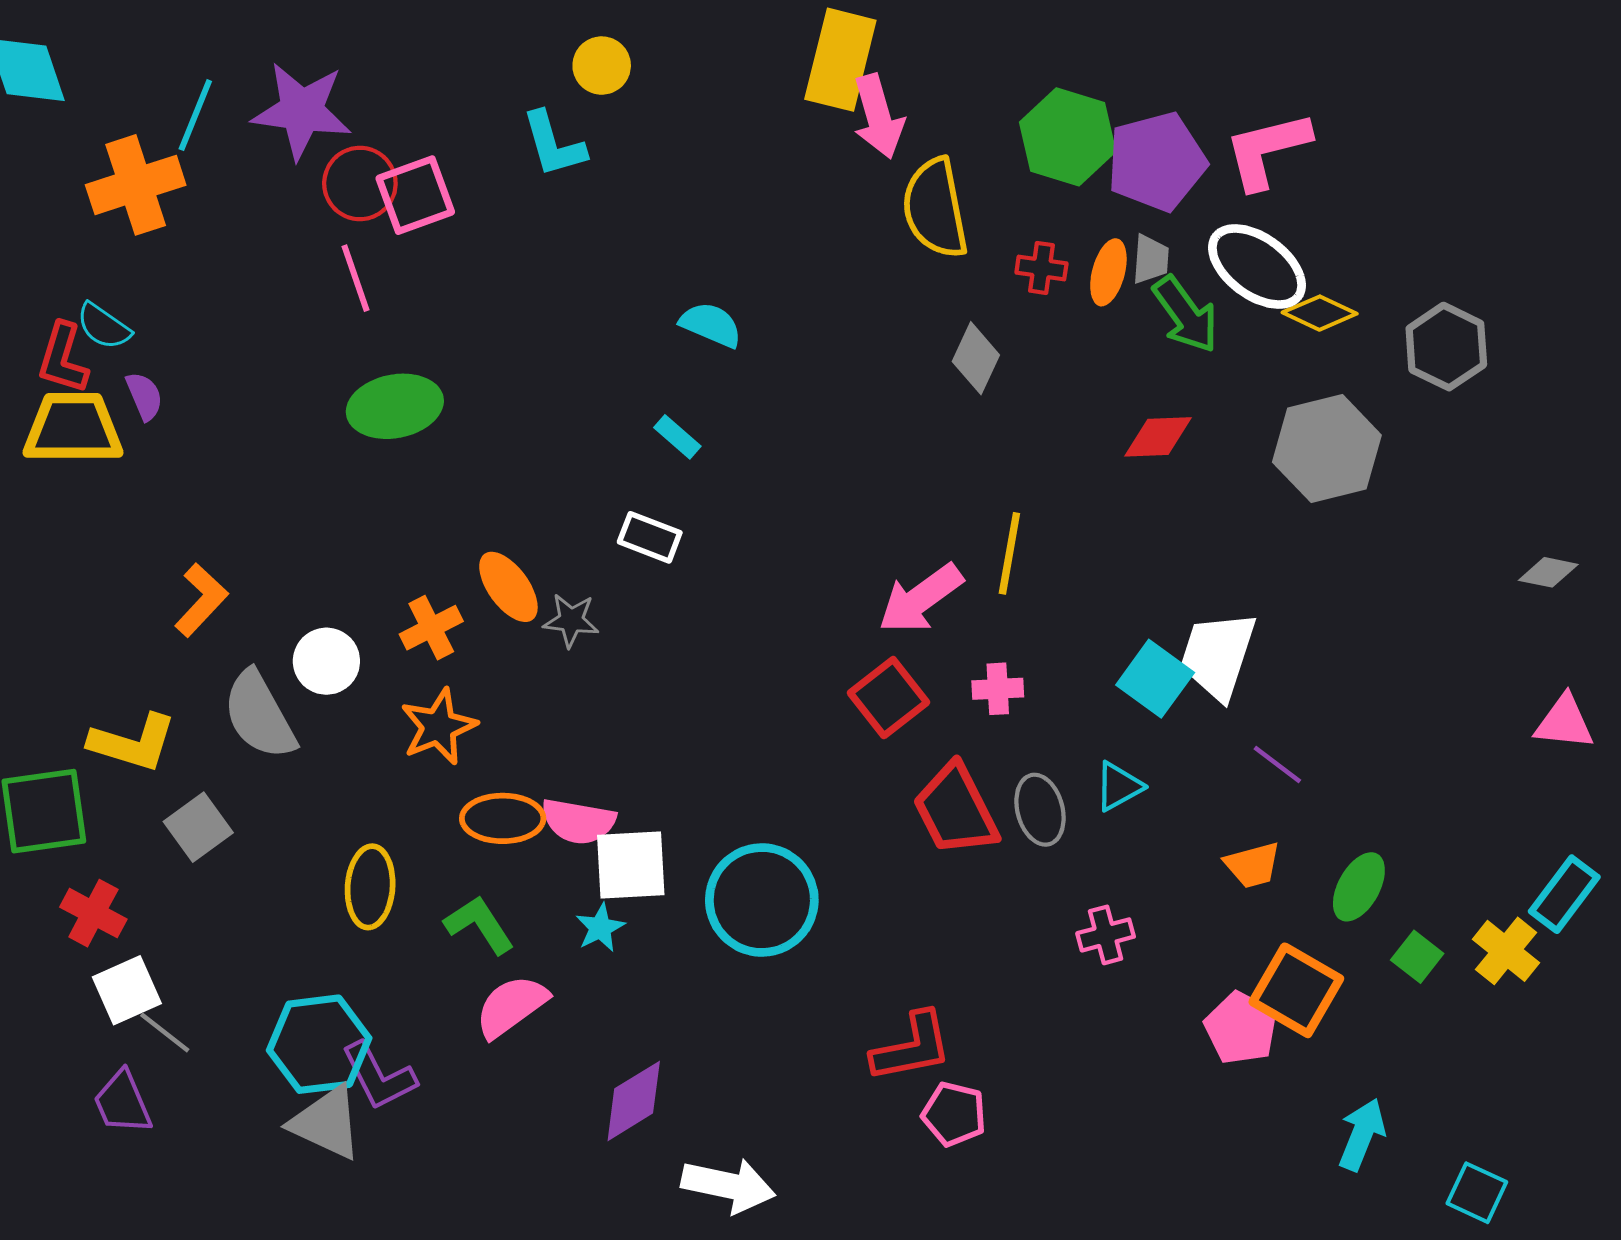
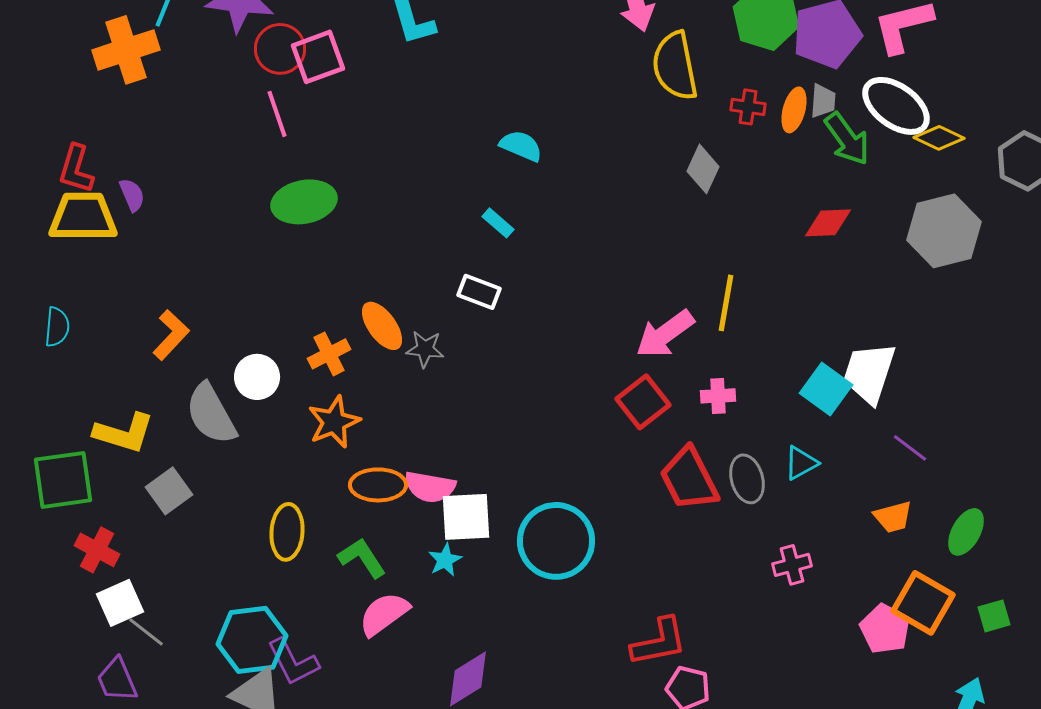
cyan semicircle: (104, 326) -> (57, 327), moved, turned -120
green square: (1417, 957) -> (994, 616), moved, turned 36

